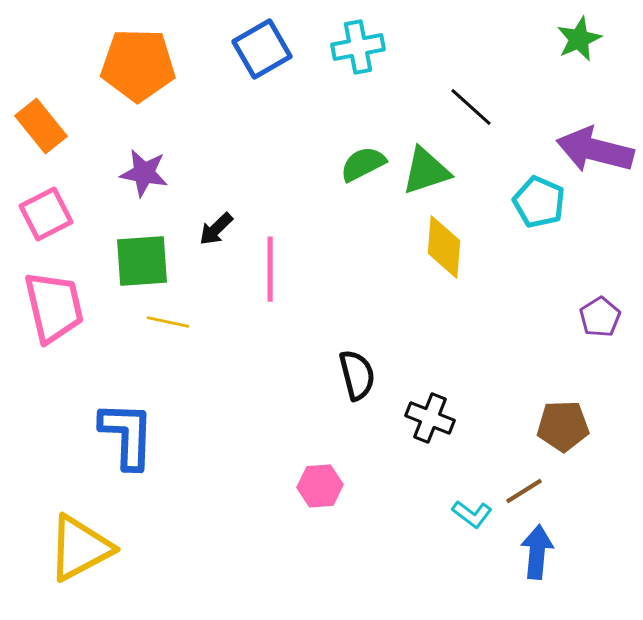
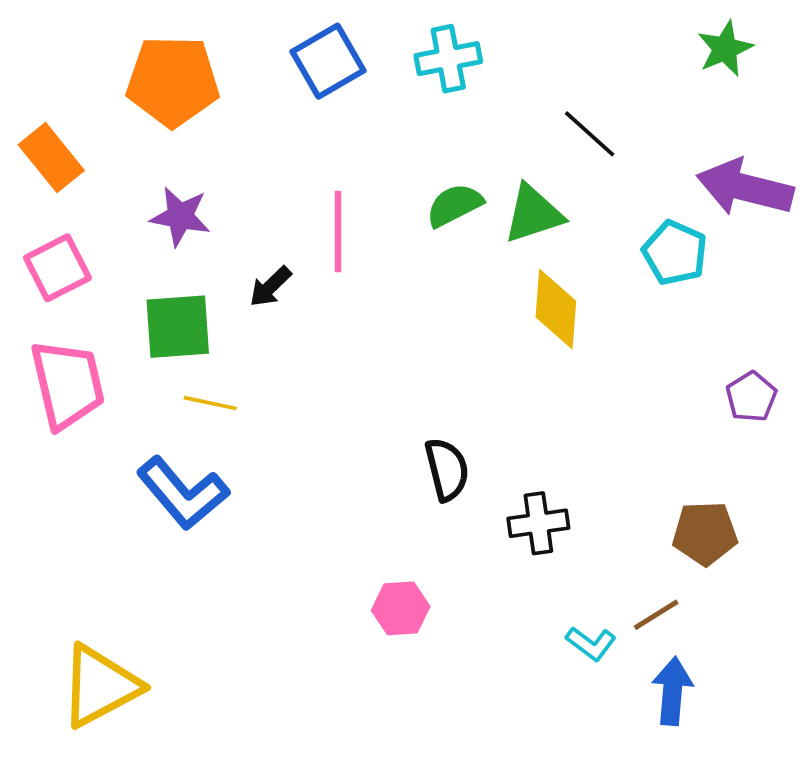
pink line: (270, 269) -> (338, 231), moved
black cross: (430, 418) -> (538, 523), turned -30
blue L-shape: (127, 435) -> (183, 493), moved, turned 138

